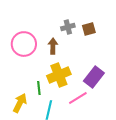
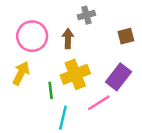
brown square: (89, 29) -> (126, 36), moved
yellow arrow: (20, 103) -> (21, 73), moved

